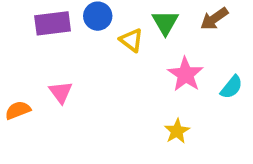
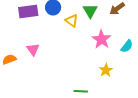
yellow star: (177, 131) -> (106, 70), moved

